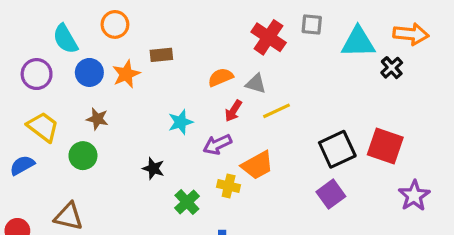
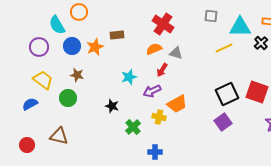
orange circle: (115, 24) -> (79, 12), moved
red cross: (269, 37) -> (163, 24), moved
yellow line: (277, 111) -> (224, 48), moved

